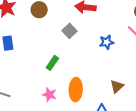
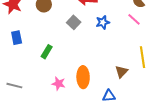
blue star: (107, 42) -> (103, 22), moved
green rectangle: (52, 63) -> (47, 52), moved

